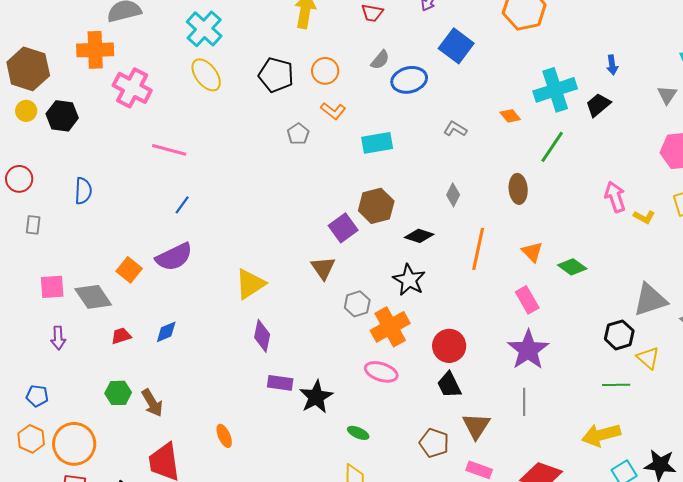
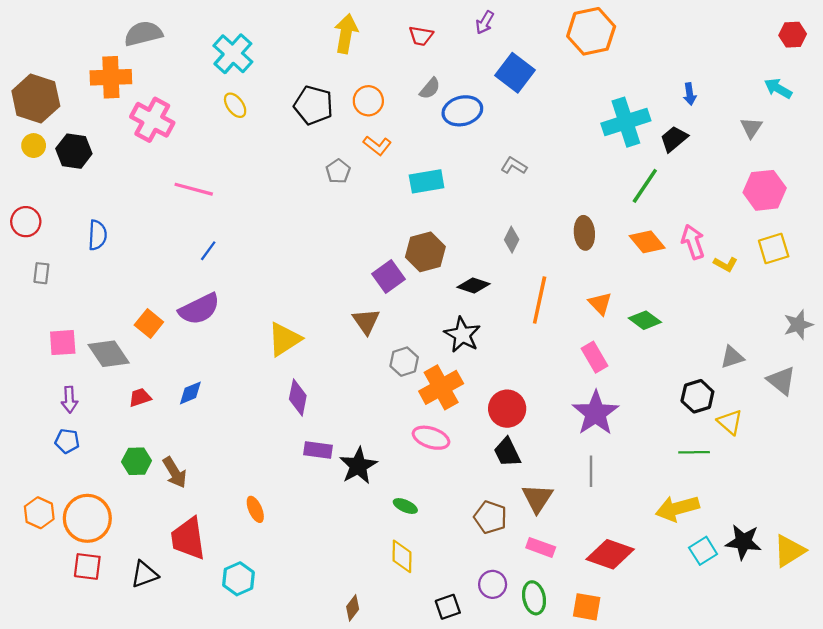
yellow ellipse: (206, 75) -> (235, 105), size x0.7
orange diamond: (510, 116) -> (647, 242), moved, size x1.5
green line: (552, 147) -> (645, 186), moved
gray triangle: (650, 300) -> (732, 357), size x0.6
blue pentagon: (37, 396) -> (67, 441), moved

